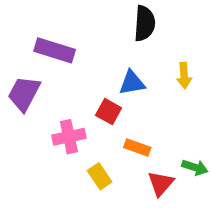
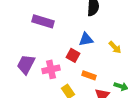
yellow arrow: (184, 76) -> (115, 47), moved, turned -40
purple trapezoid: (24, 94) -> (26, 64), moved

